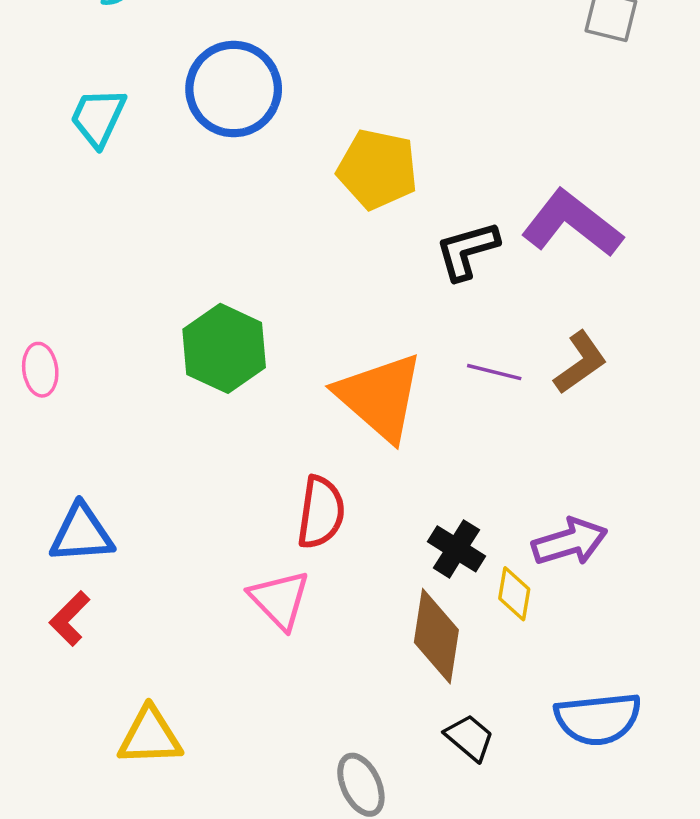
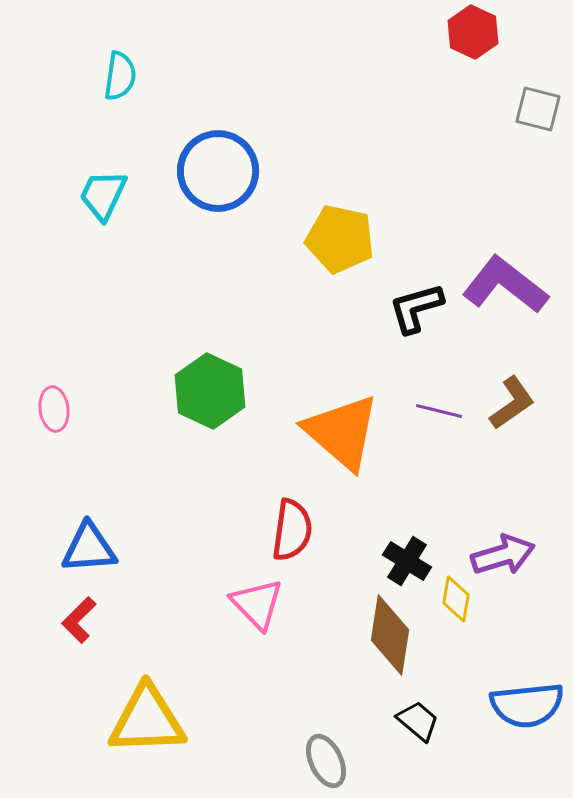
yellow triangle: (150, 736) -> (147, 720), size x1.4

